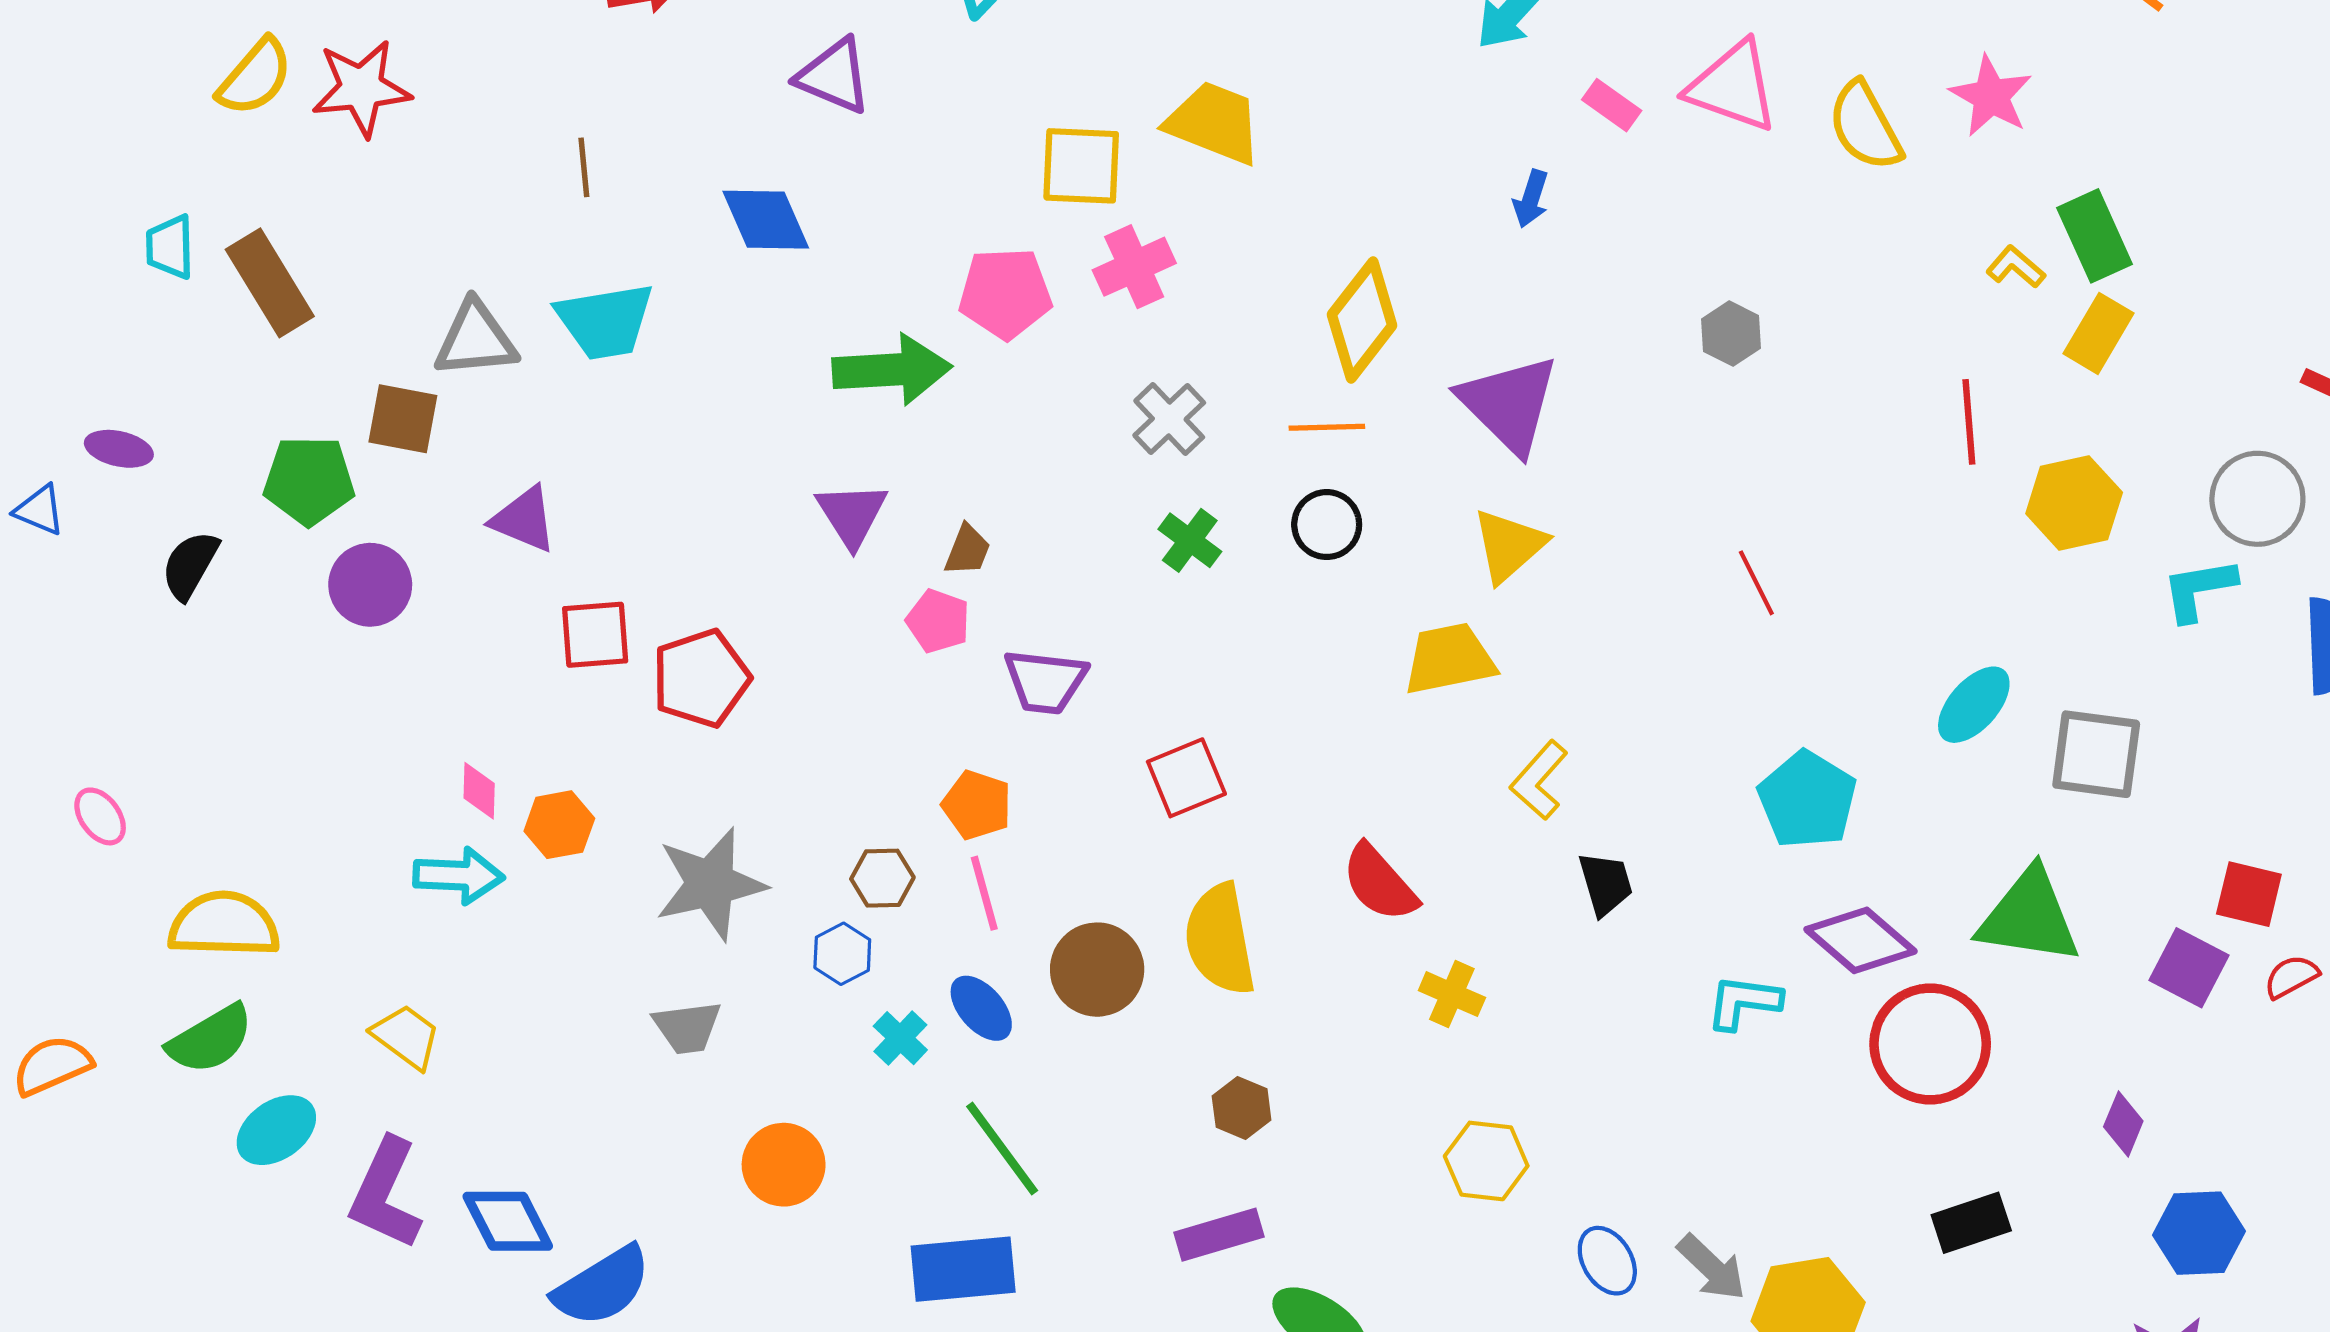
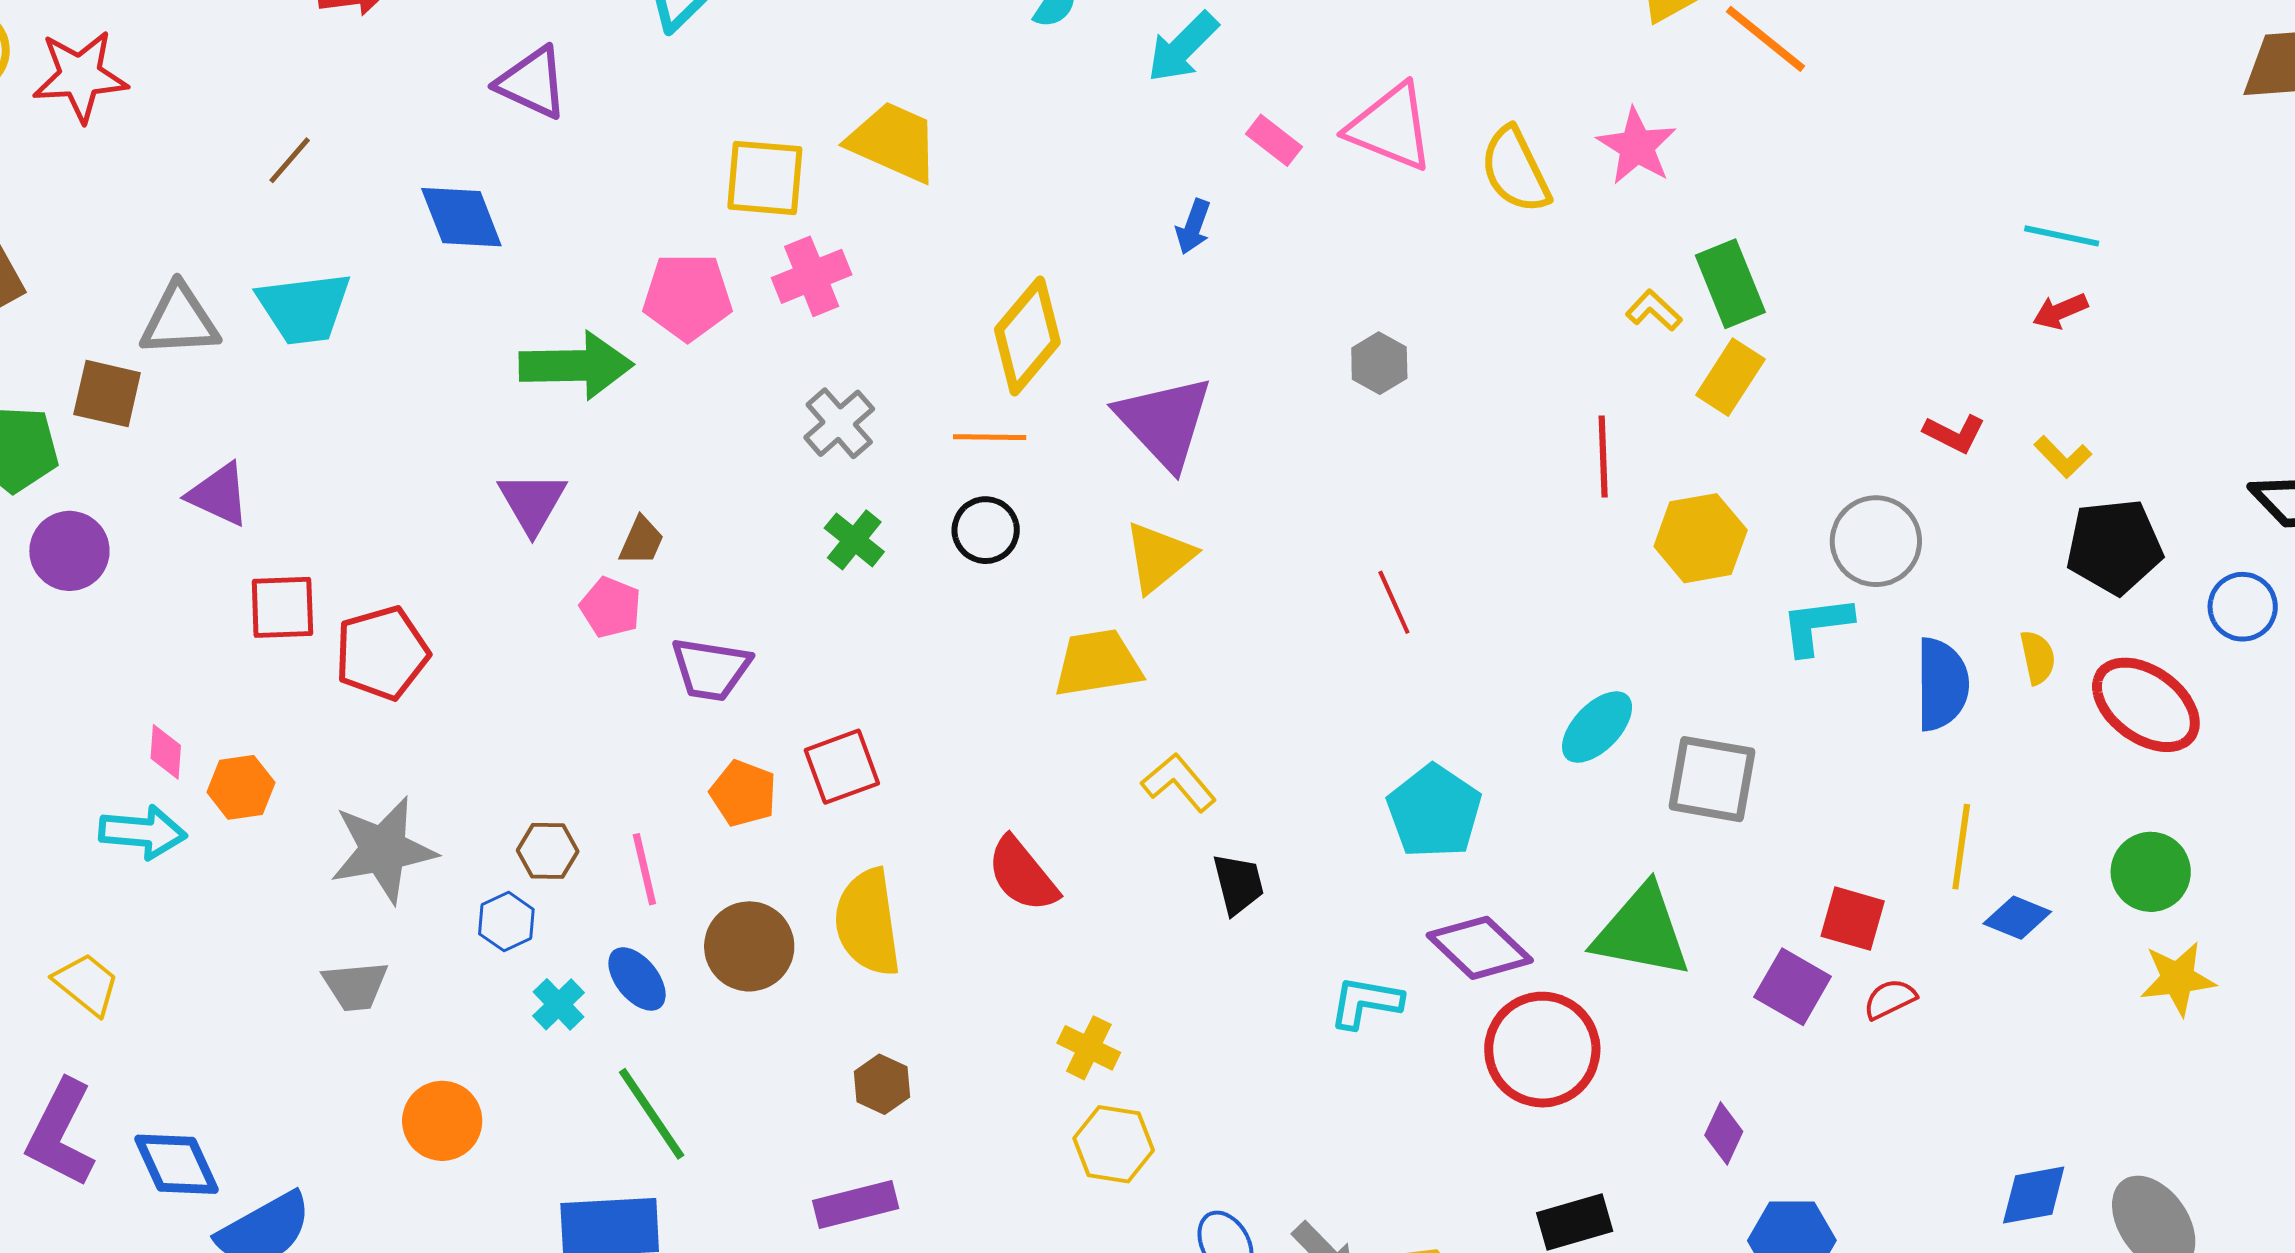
brown line: (584, 167) -> (290, 160), turned 44
yellow L-shape: (1539, 780) -> (1179, 783), turned 96
orange pentagon: (977, 805) -> (743, 793), moved
yellow cross: (1452, 994) -> (1089, 1048), moved

